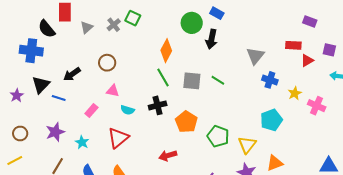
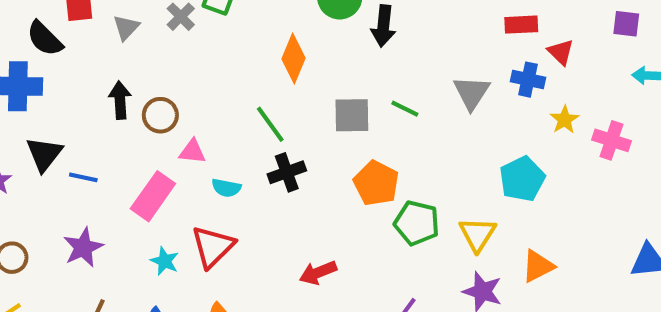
red rectangle: (293, 45) -> (521, 25), moved
gray triangle: (255, 56) -> (471, 93), moved
red triangle: (307, 61) -> (561, 52), moved, turned -40
brown circle: (107, 63) -> (160, 115), moved
black arrow: (72, 74) -> (120, 100), moved, turned 126
green line: (163, 77) -> (270, 124), moved
blue cross: (270, 80) -> (528, 80), moved
pink rectangle: (91, 110) -> (153, 196), size x1.6
orange pentagon: (186, 122) -> (376, 183), moved
cyan star: (82, 142) -> (165, 261), moved

